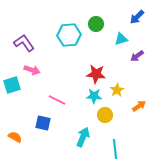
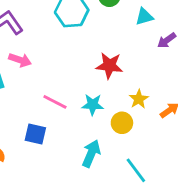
yellow star: (117, 90) -> (139, 99), moved
cyan star: (94, 96) -> (93, 105), moved
cyan line: (115, 149) -> (136, 170), turned -30

